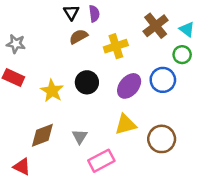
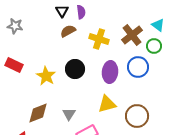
brown cross: (156, 26) -> (132, 35), moved
gray star: (16, 44) -> (15, 26), moved
yellow cross: (116, 46) -> (99, 39), turned 36
purple ellipse: (129, 86) -> (110, 72), turned -35

